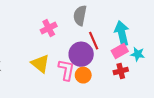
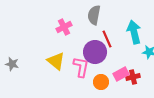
pink rectangle: (120, 51) -> (121, 74), moved
red cross: (121, 71) -> (133, 77), moved
orange circle: (83, 75) -> (101, 82), moved

